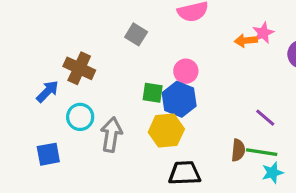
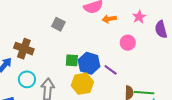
orange arrow: (246, 40) -> (109, 19), moved
pink circle: (186, 71) -> (128, 43), moved
purple line: (265, 118) -> (111, 70), moved

